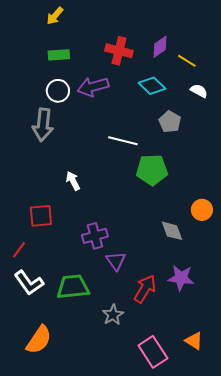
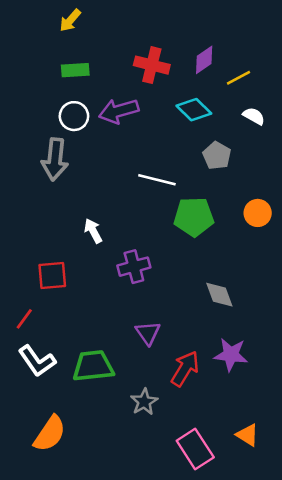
yellow line: (187, 61) -> (239, 78), turned -60
orange circle: (202, 210) -> (258, 213), moved
purple cross: (95, 236) -> (134, 267), moved

